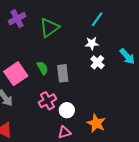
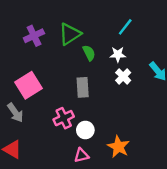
purple cross: (17, 19) -> (34, 36), moved
green semicircle: (43, 68) -> (89, 53), moved

